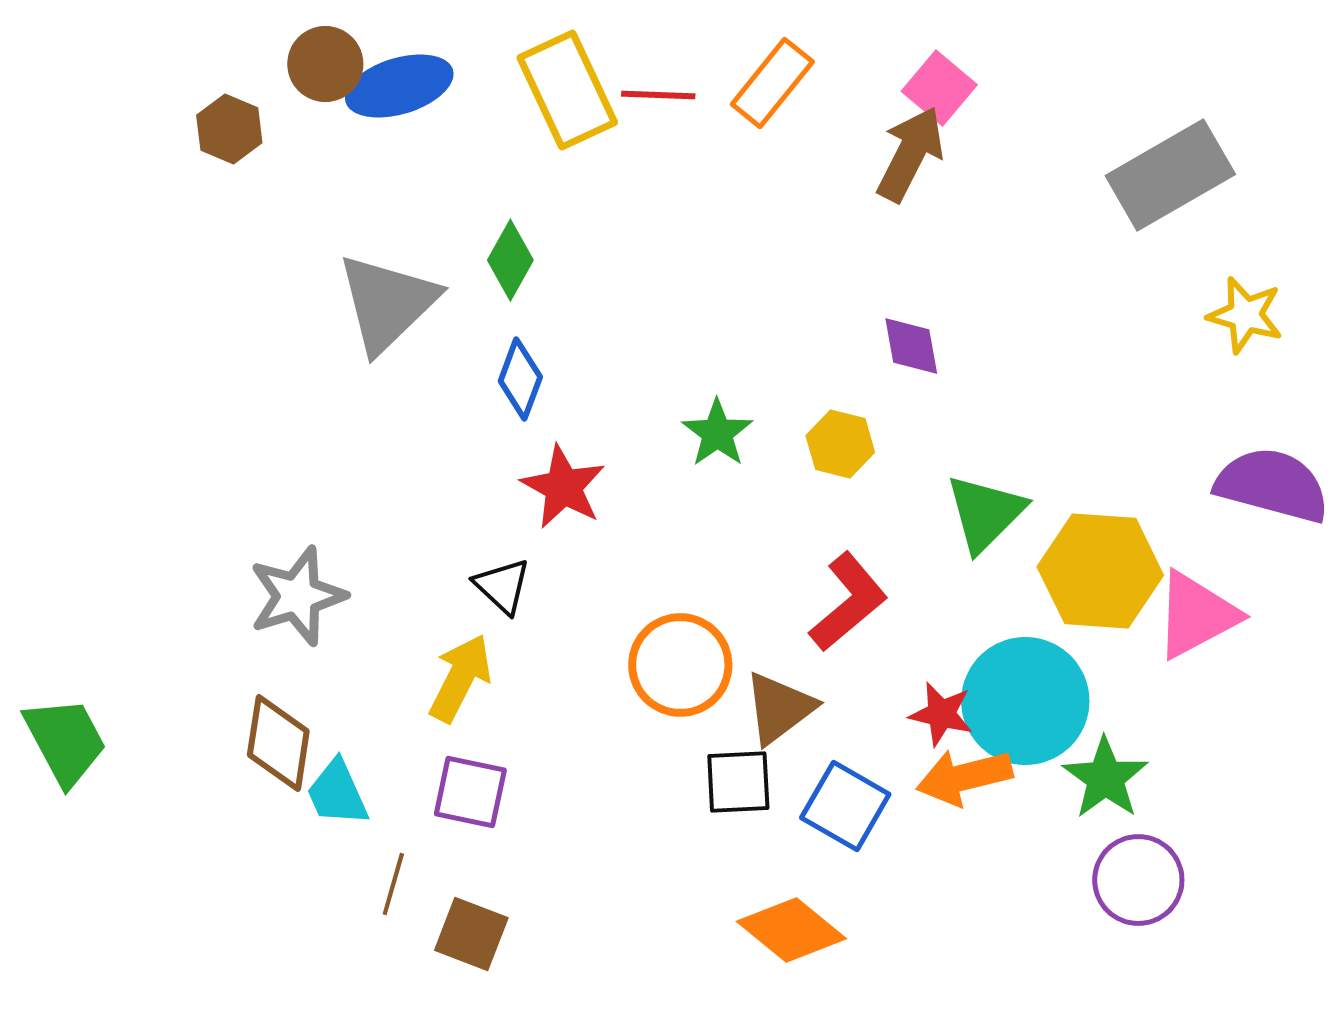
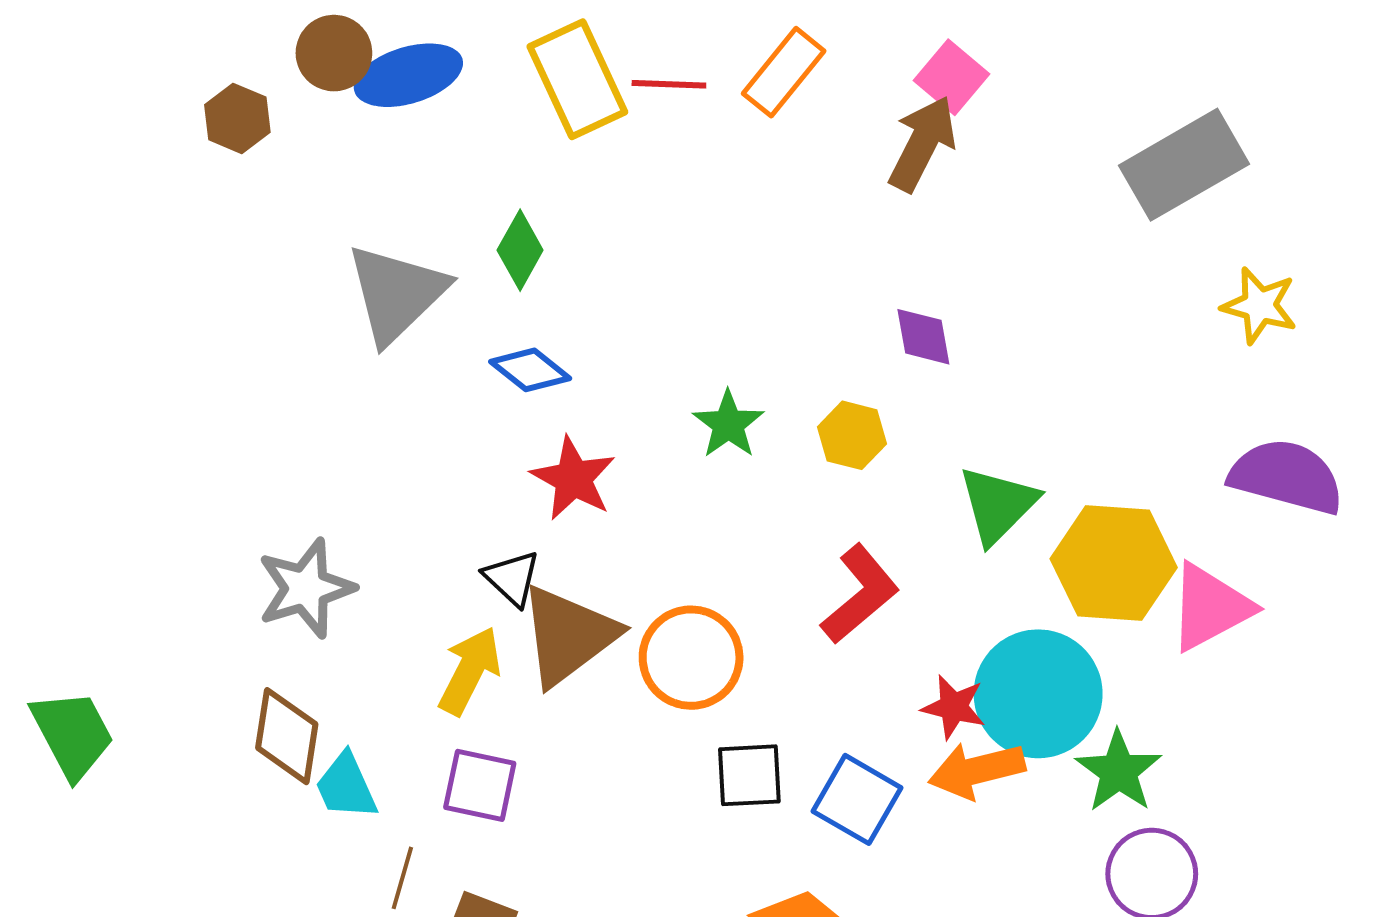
blue diamond: (520, 379) -> (530, 370), turned -72
brown triangle: (779, 708) -> (568, 635), moved, size x1.4

